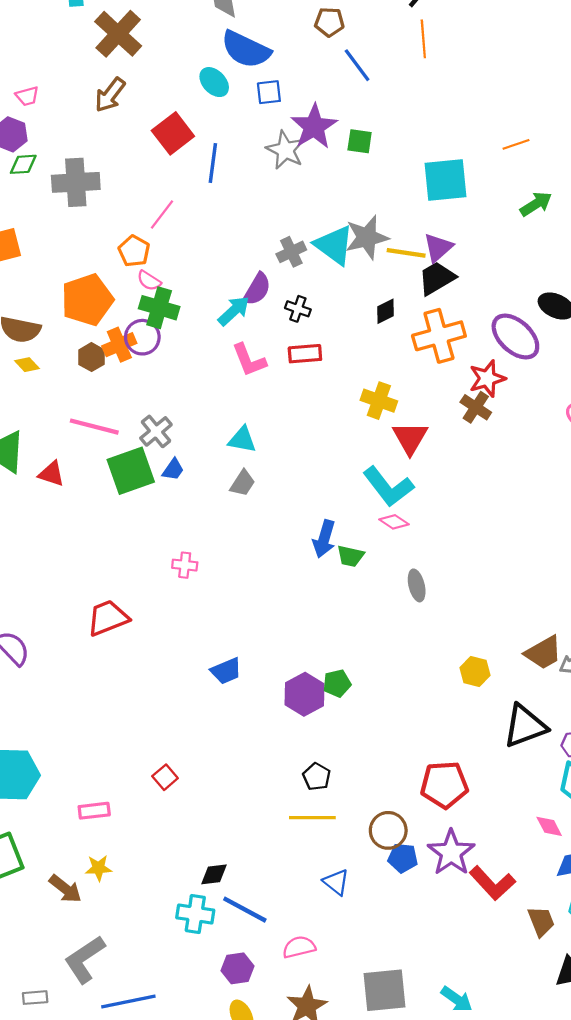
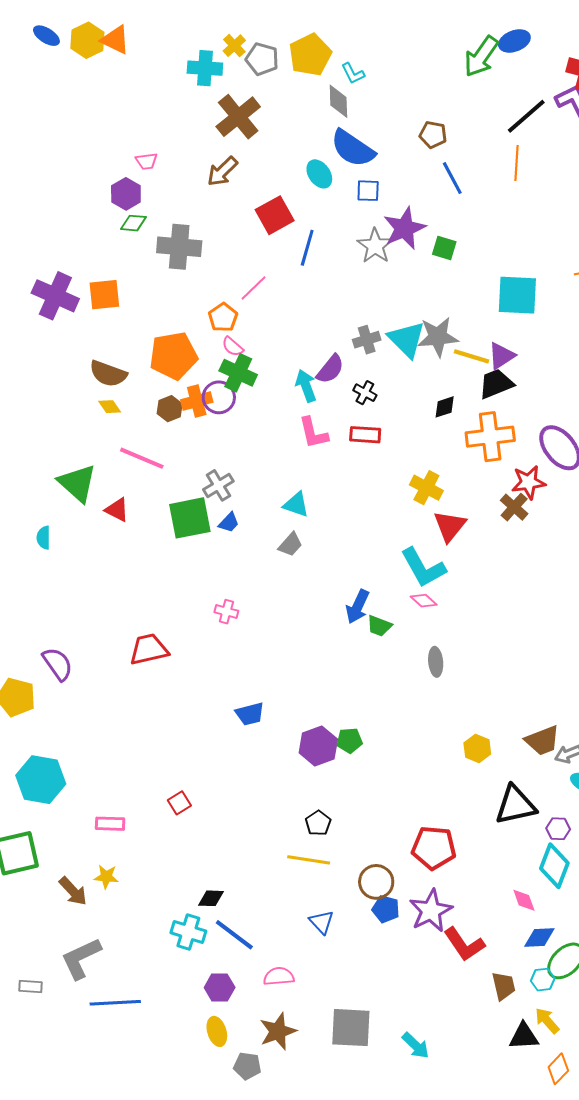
cyan arrow: (234, 311) -> (306, 386), turned -76
pink line: (94, 427) -> (142, 458), moved

